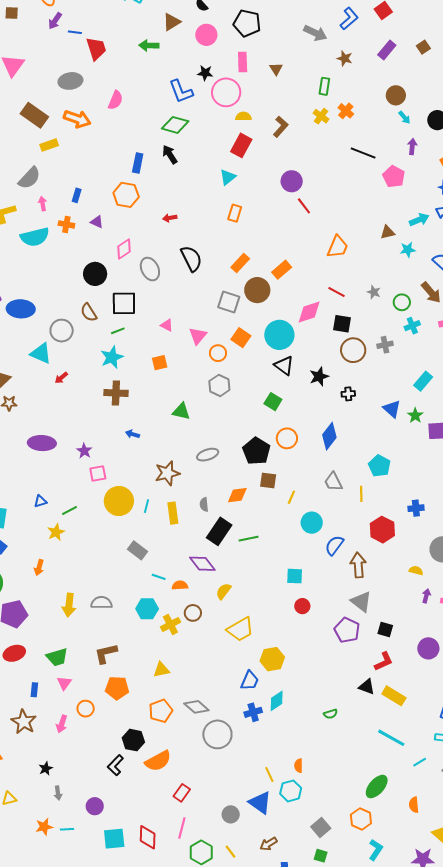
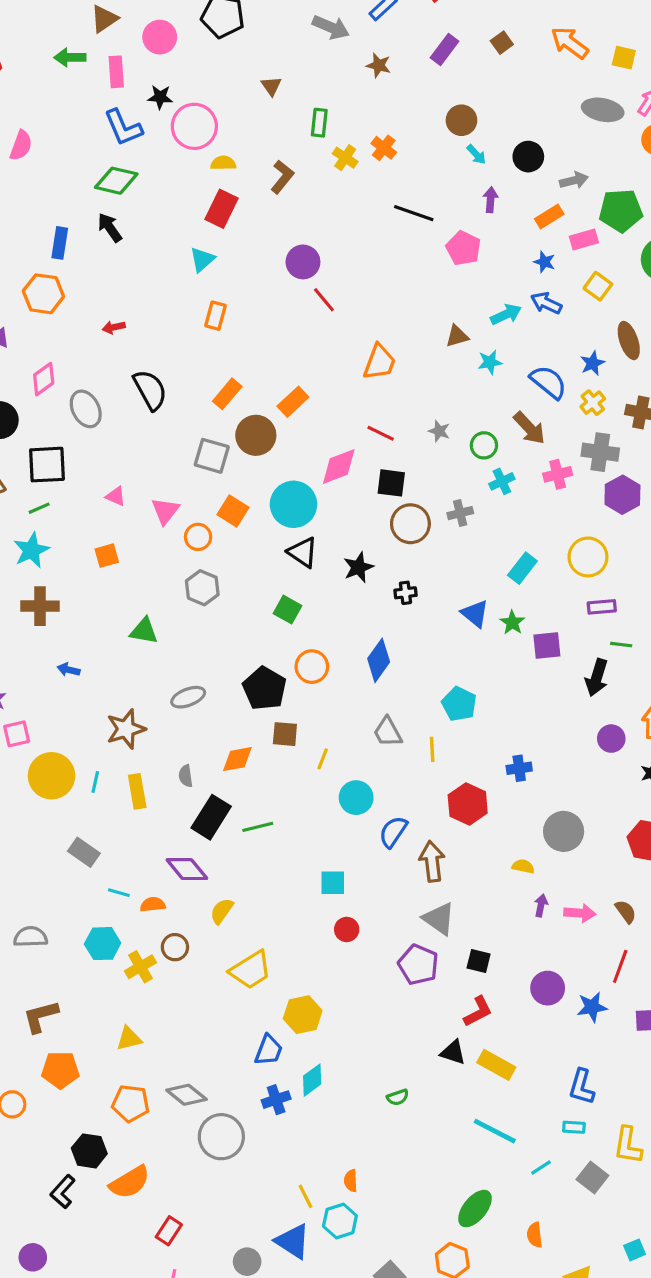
pink rectangle: (243, 62) -> (116, 72), moved
green rectangle: (324, 86) -> (319, 123), moved
orange pentagon: (161, 711) -> (131, 1103), turned 30

